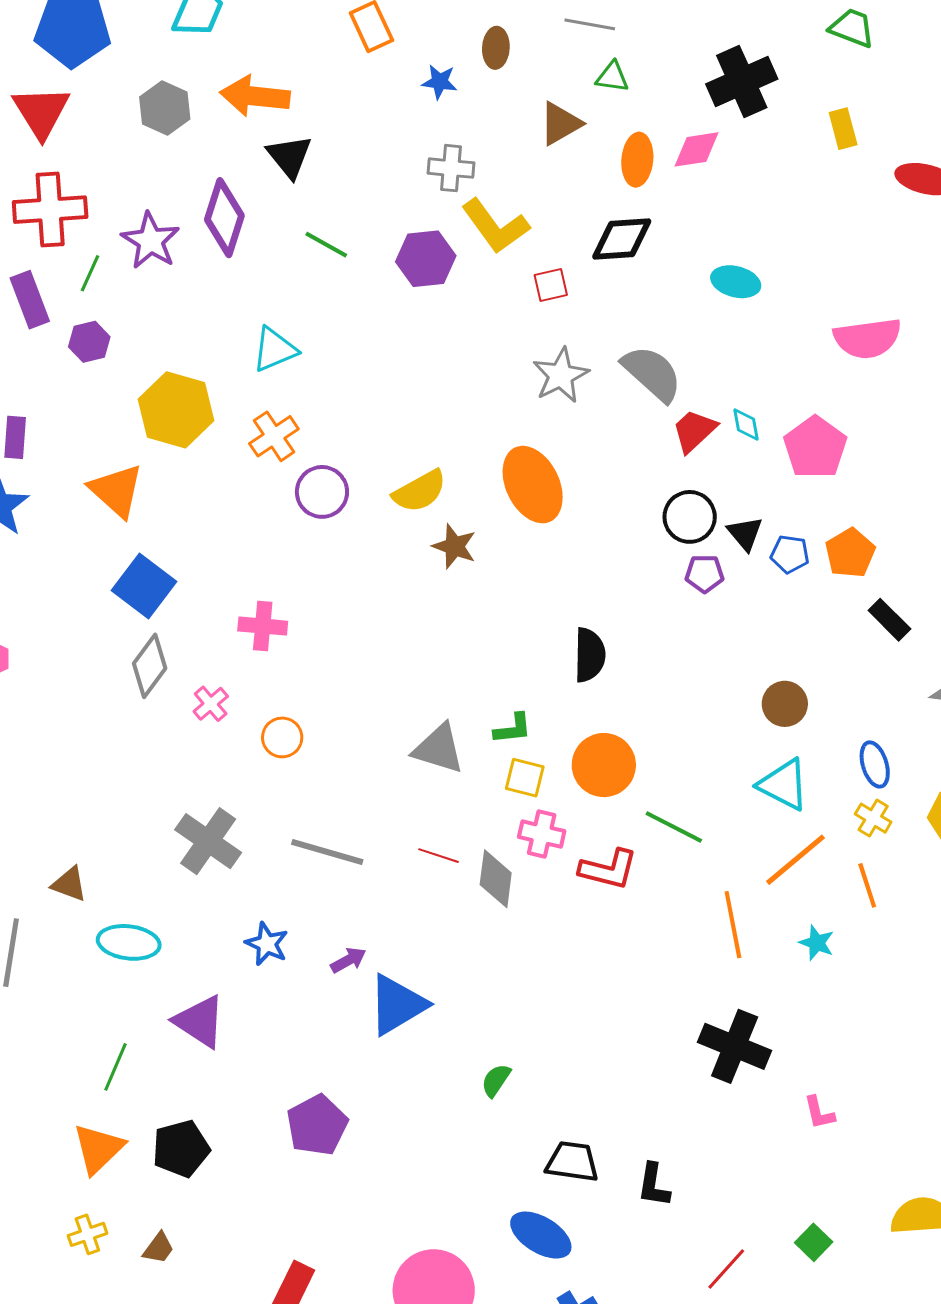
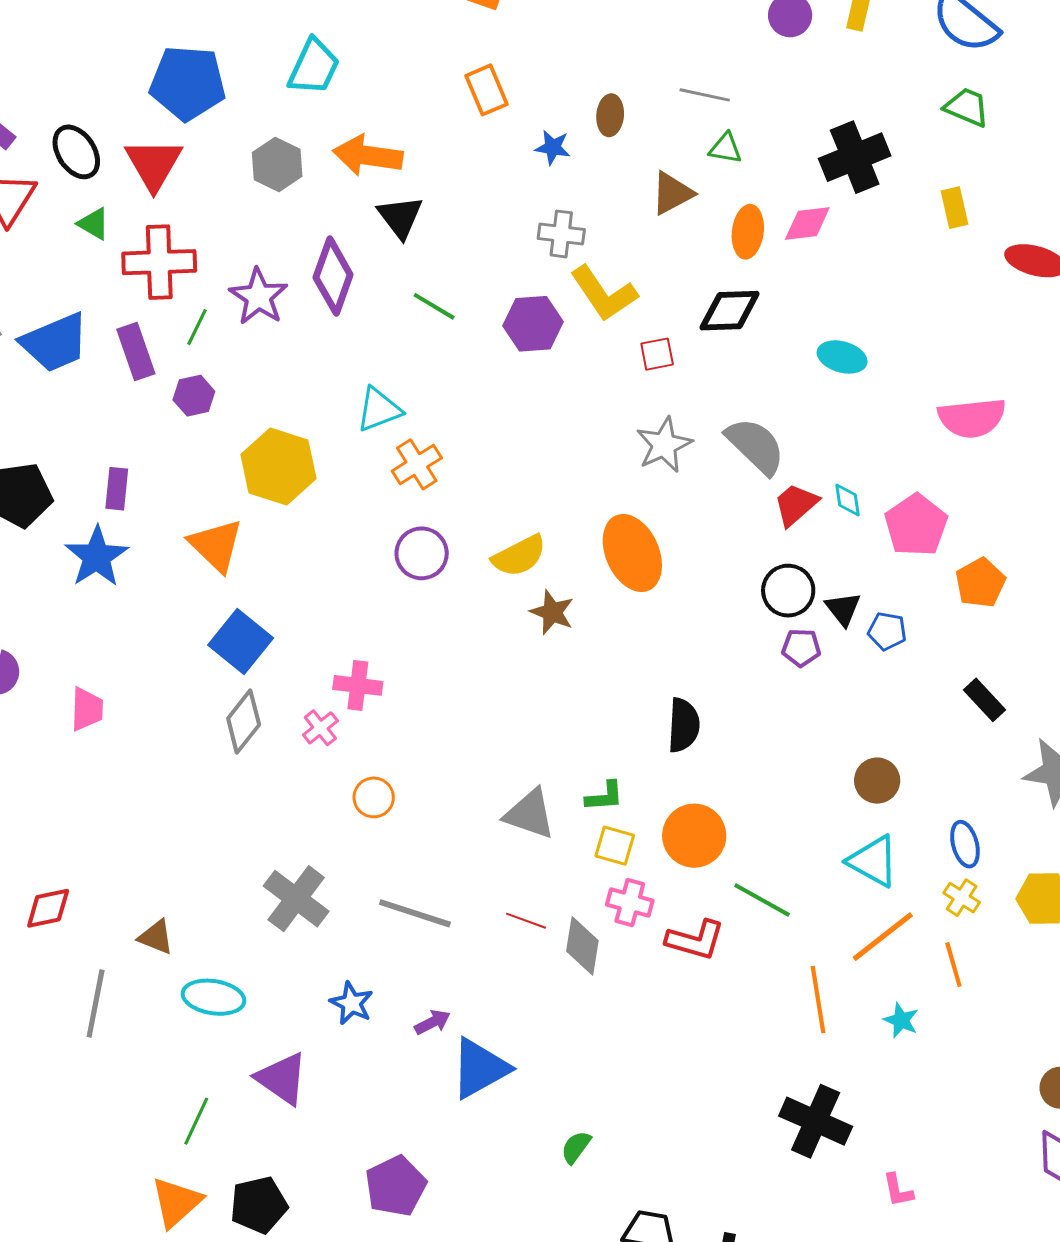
orange cross: (274, 436) -> (417, 464), moved
orange pentagon: (850, 553) -> (980, 583), moved
pink cross: (211, 704) -> (320, 728), moved

